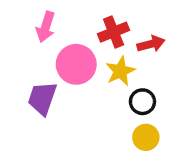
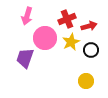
black circle: (142, 102) -> (91, 50), moved

